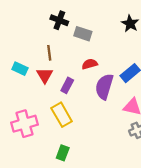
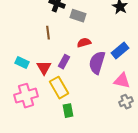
cyan rectangle: (20, 69) -> (22, 63), moved
red triangle: (45, 75) -> (44, 68), moved
green rectangle: (63, 153) -> (68, 111), moved, turned -32

